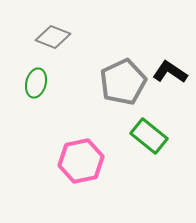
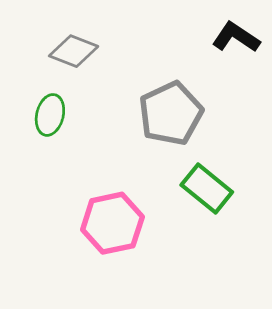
black L-shape: (170, 72) -> (236, 37), moved

